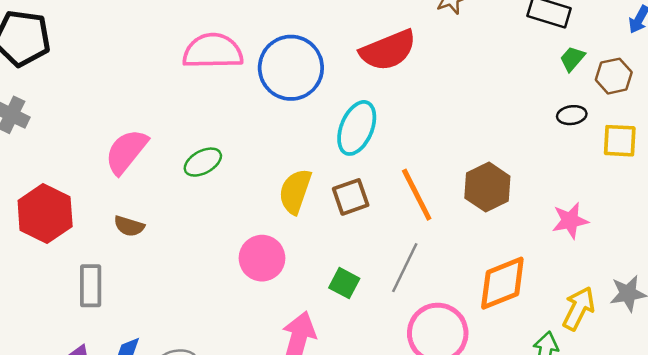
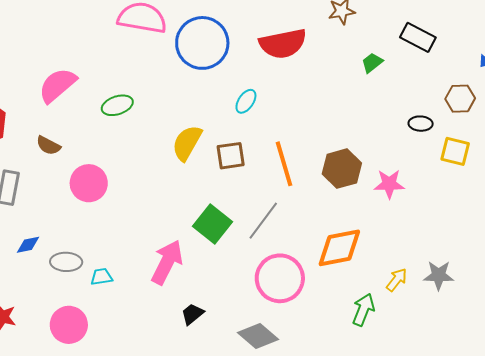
green trapezoid: (572, 59) -> (372, 63), moved
cyan ellipse: (357, 128) -> (246, 101), size x0.6
pink star: (570, 221) -> (389, 184), moved
pink circle: (262, 258) -> (89, 183), moved
green square: (344, 283) -> (212, 224), size x1.5
yellow arrow: (579, 308) -> (397, 280), size x0.7

